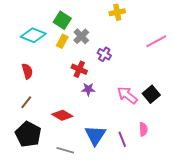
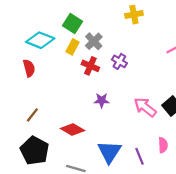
red cross: (79, 69) -> (90, 66), moved
red semicircle: (27, 71) -> (29, 68), moved

